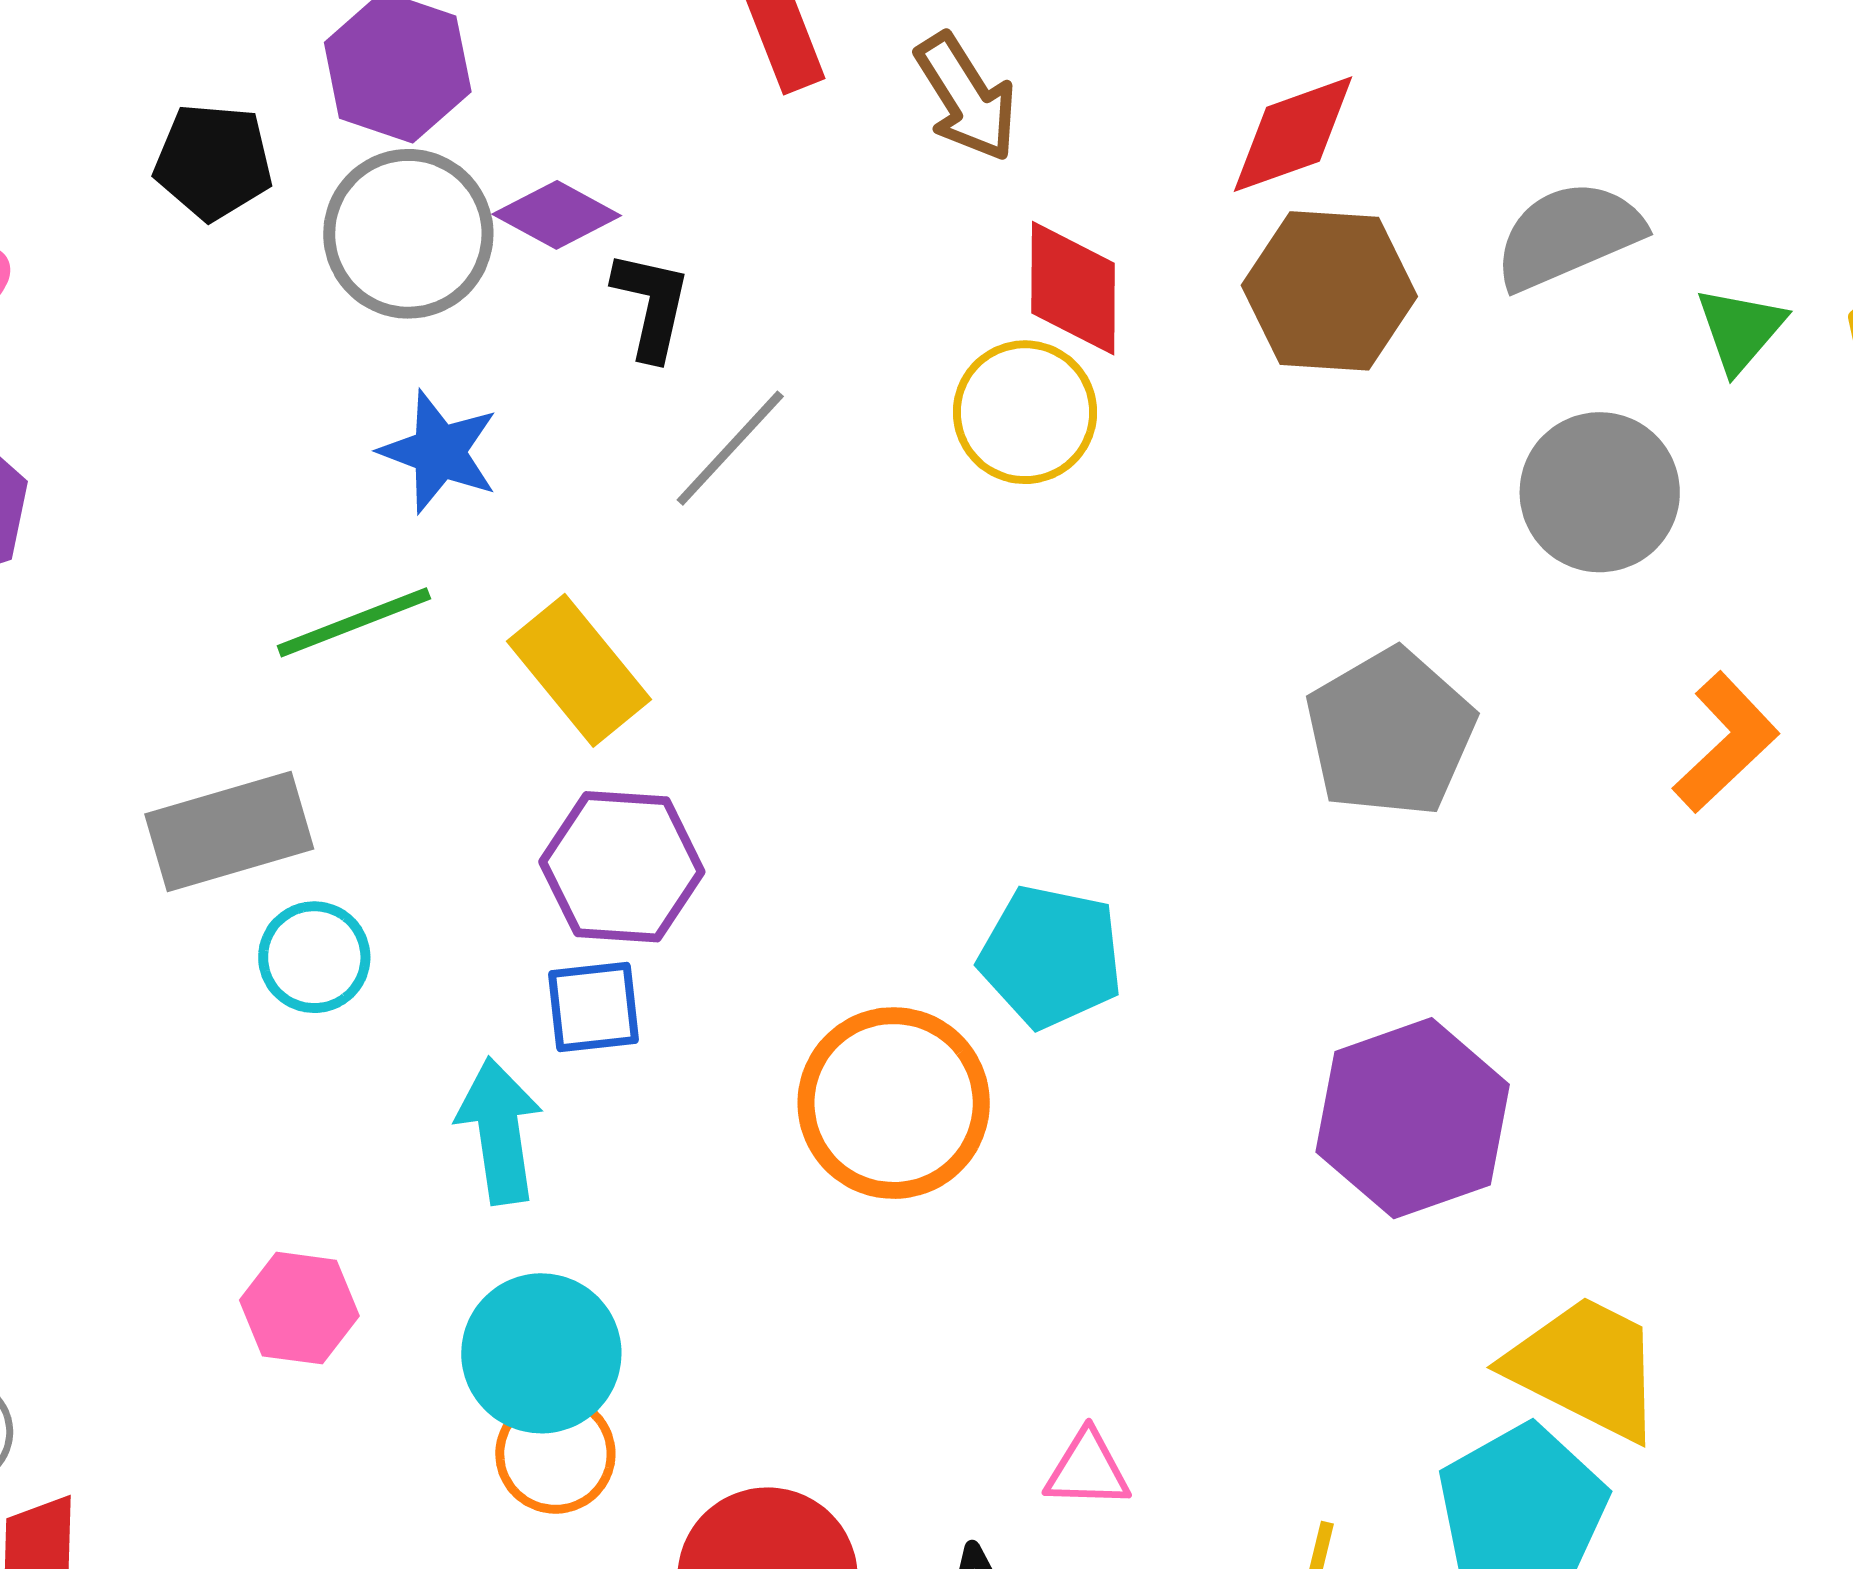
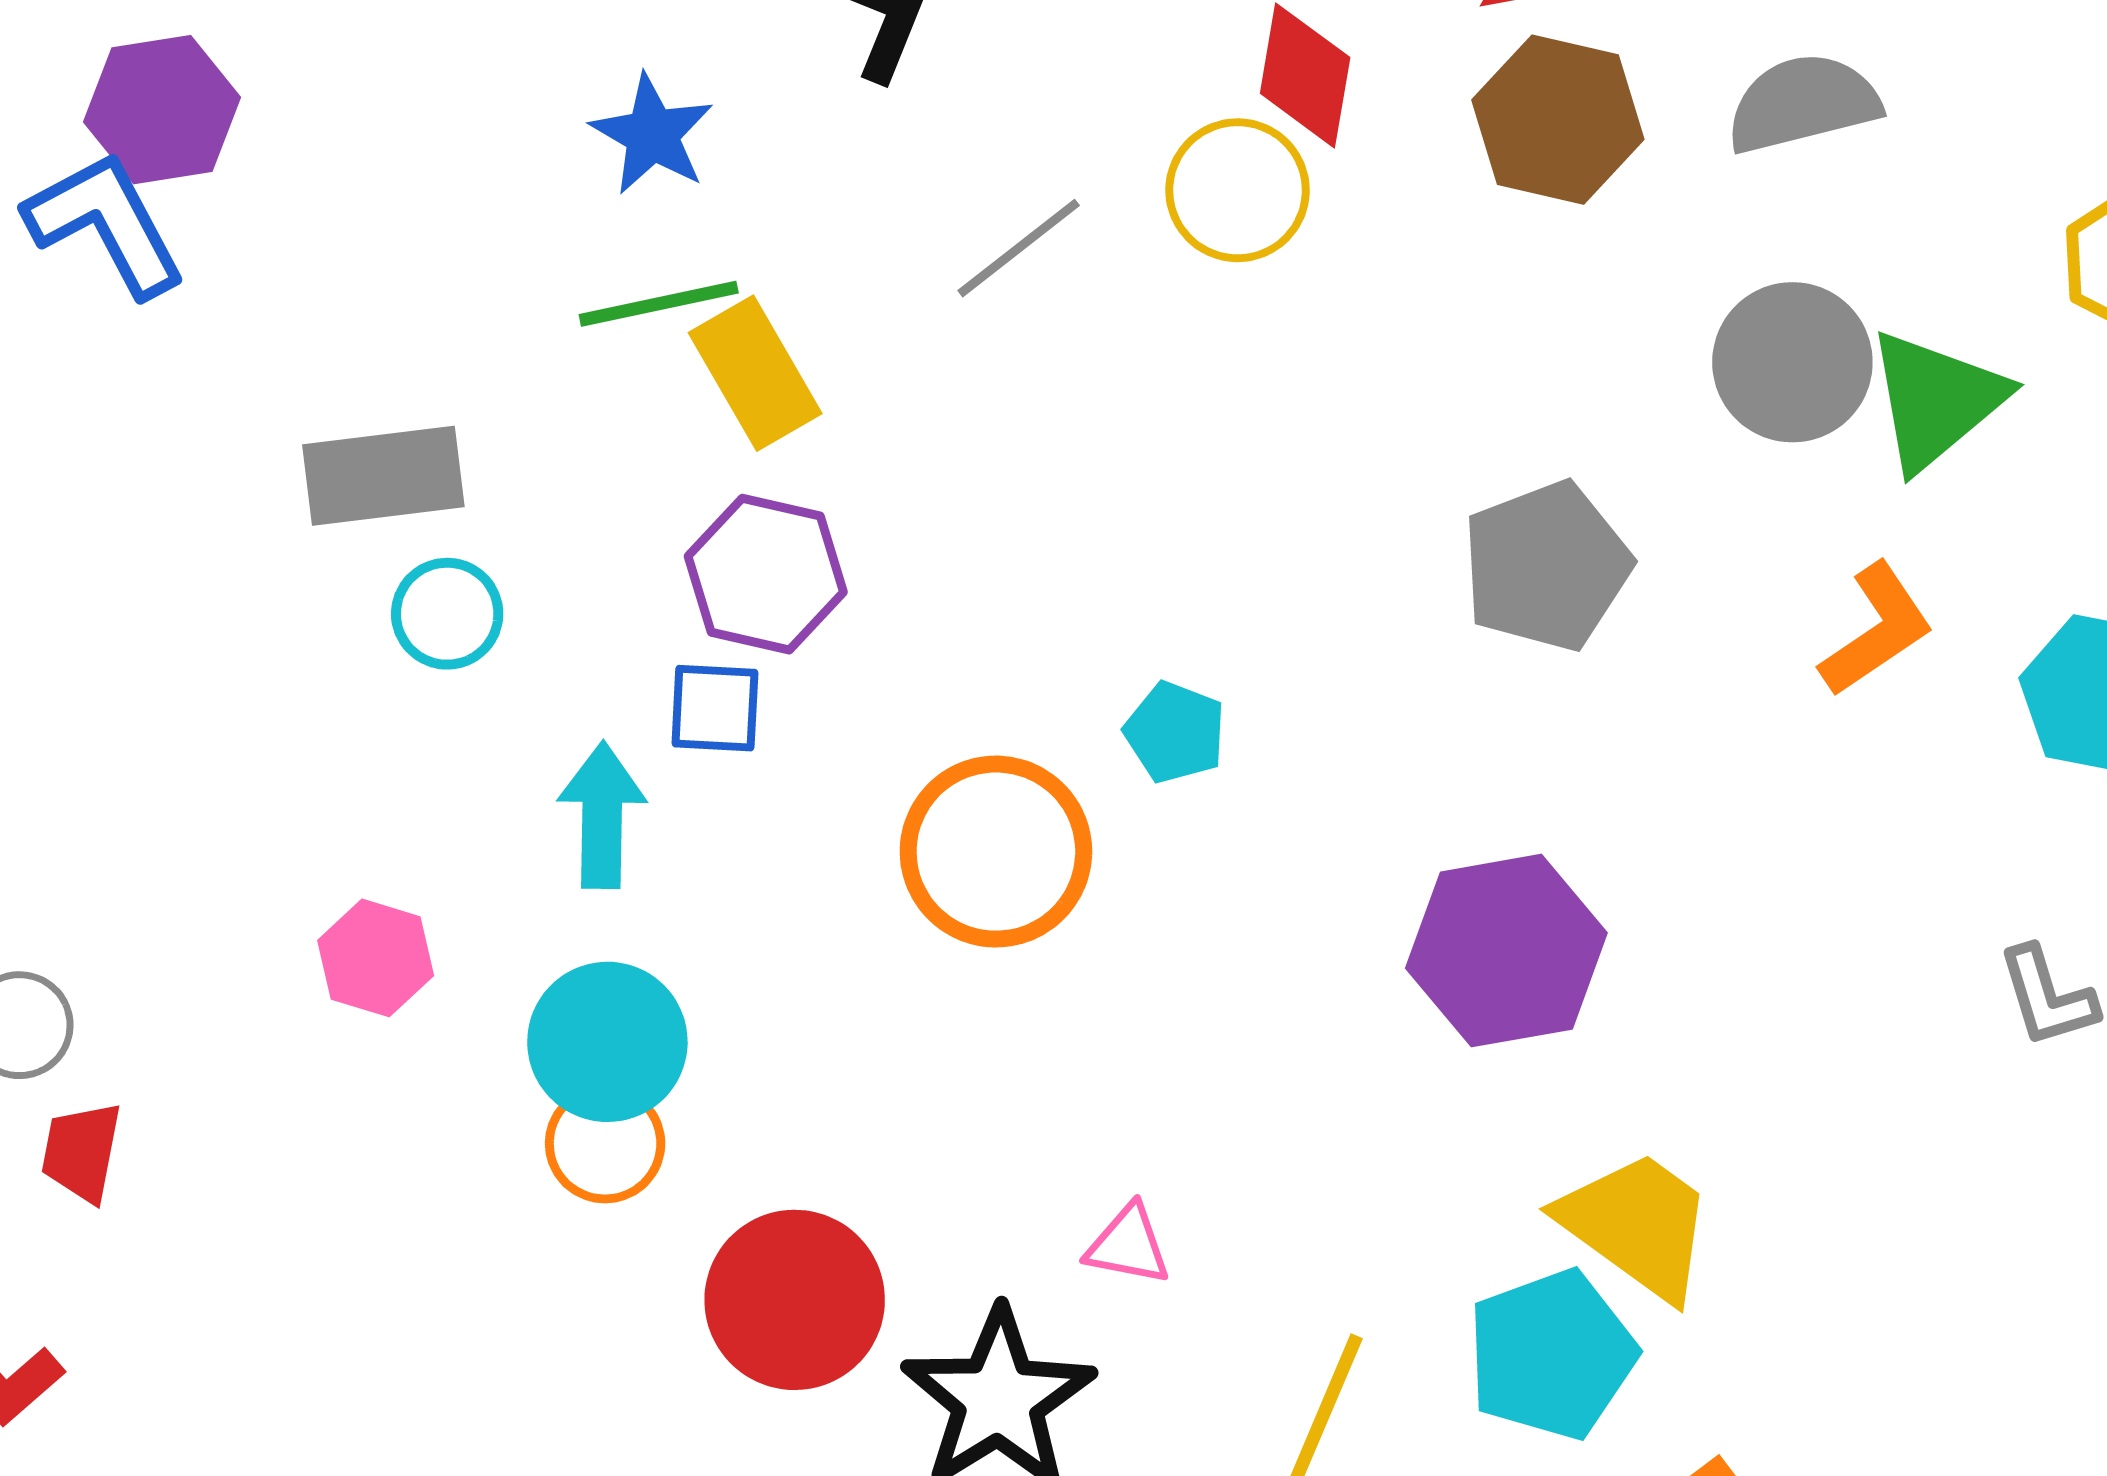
green triangle: (1740, 329) -> (1936, 400), moved, size x1.6
gray line: (730, 448) -> (1019, 248), moved
green line: (354, 622) -> (659, 304), moved
cyan pentagon: (1051, 957) -> (1175, 732), size x0.7

